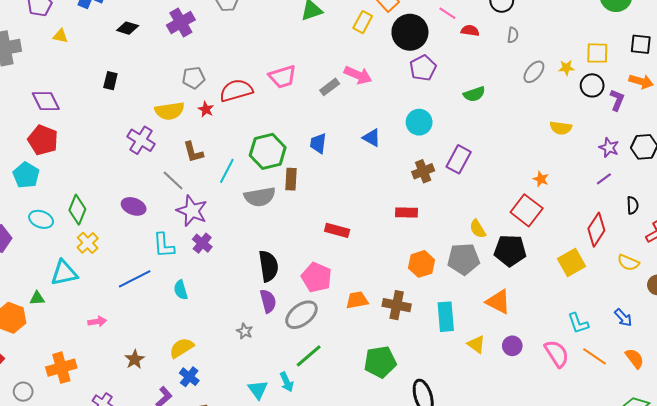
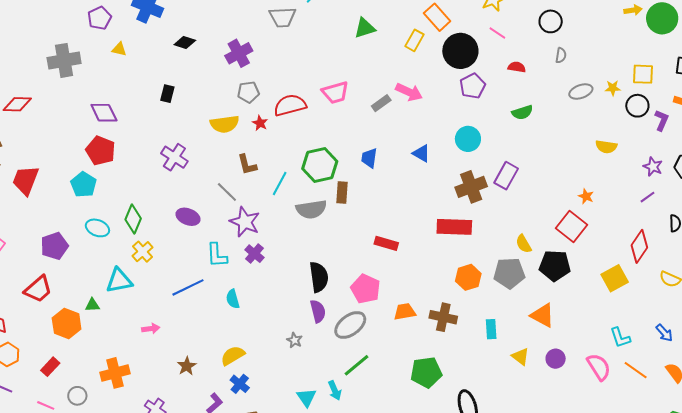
purple cross: (181, 22) -> (239, 53), moved
red semicircle: (470, 31) -> (517, 67), moved
gray ellipse: (534, 72) -> (581, 92), turned 30
purple cross: (141, 140) -> (174, 157), moved
brown cross: (423, 171) -> (471, 187), size x1.4
red rectangle: (406, 212) -> (454, 227), size x1.6
cyan rectangle: (446, 317) -> (491, 329), size x0.7

